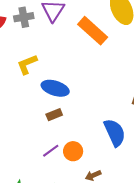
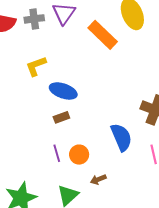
purple line: (51, 151) -> (57, 153), turned -72

